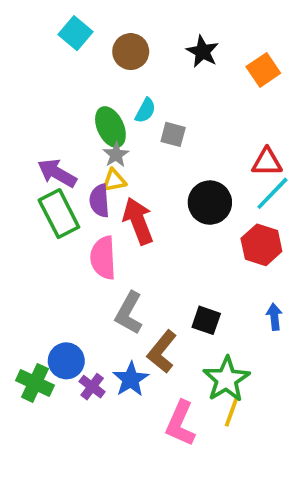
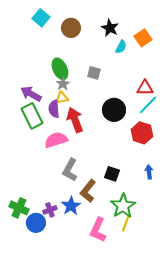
cyan semicircle: (145, 110) -> (121, 47), moved
pink semicircle: (103, 258) -> (56, 140), turned 75
blue circle: (66, 361) -> (36, 223), moved
purple cross: (92, 387) -> (50, 210), turned 32

